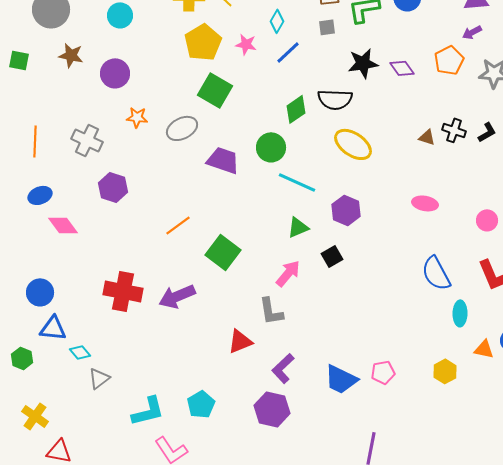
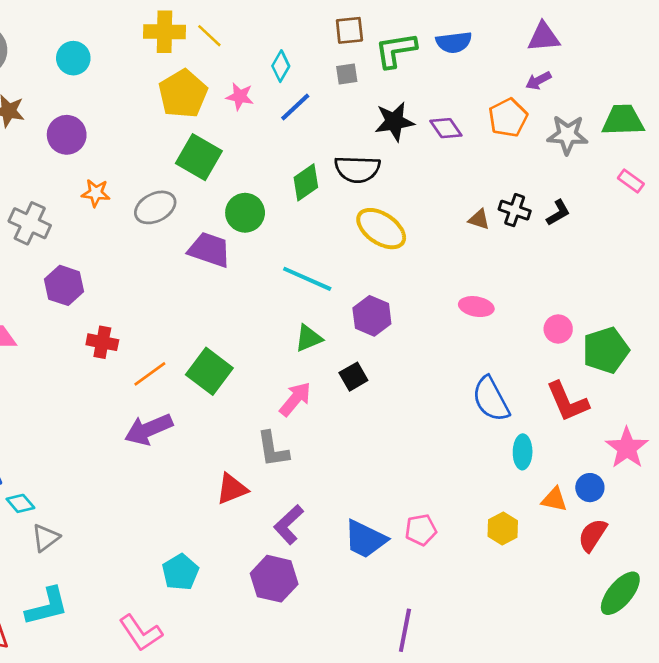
green circle: (271, 147) -> (245, 213), moved
orange line: (178, 225) -> (150, 374), moved
red cross: (123, 291) -> (102, 342), moved, size x0.6
cyan L-shape: (148, 411) -> (47, 606), moved

